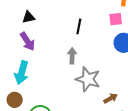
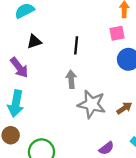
black triangle: (29, 17) -> (34, 42), moved
brown arrow: (111, 98) -> (124, 108), moved

